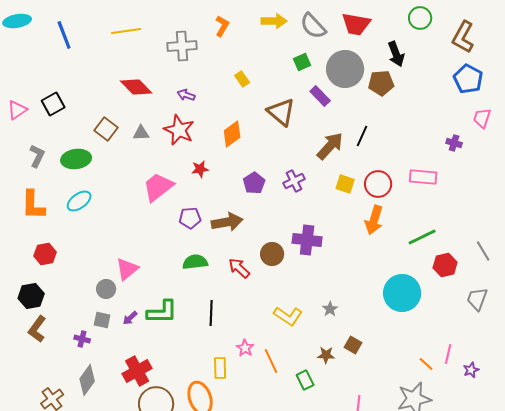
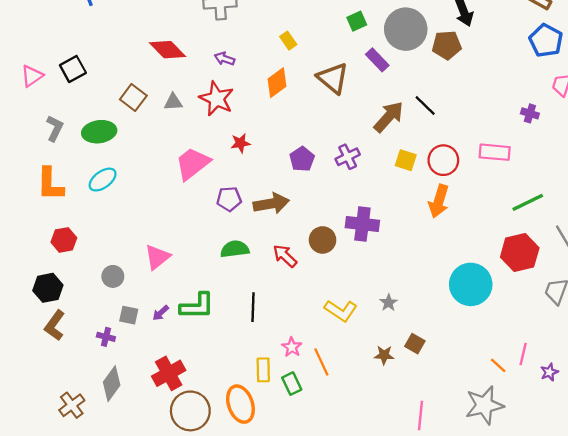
orange diamond: (232, 134) -> (277, 83), moved
black line: (362, 136) -> (425, 105), turned -70
green line: (422, 237) -> (528, 202), moved
red hexagon: (445, 265) -> (520, 252), size x1.4
gray circle: (106, 289) -> (113, 276), moved
green rectangle: (305, 380) -> (292, 384), moved

